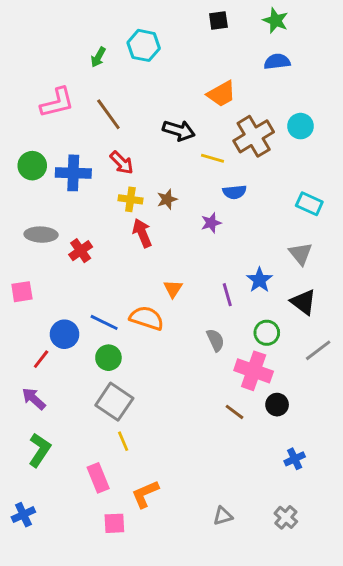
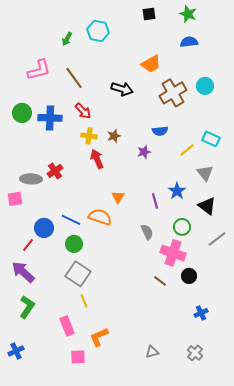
yellow line: (213, 158) -> (187, 150), moved, turned -56
gray ellipse: (41, 235) -> (31, 179), moved
purple arrow: (34, 399) -> (23, 272), size x1.4

